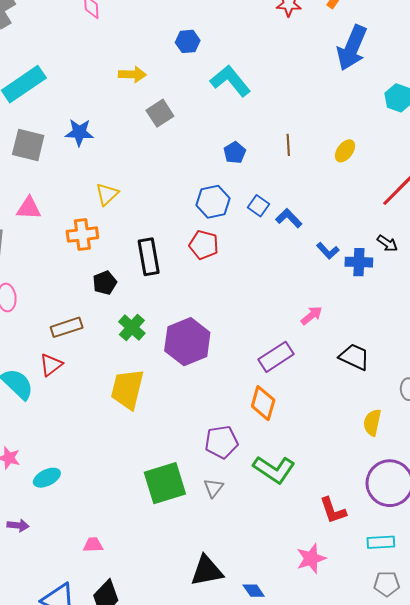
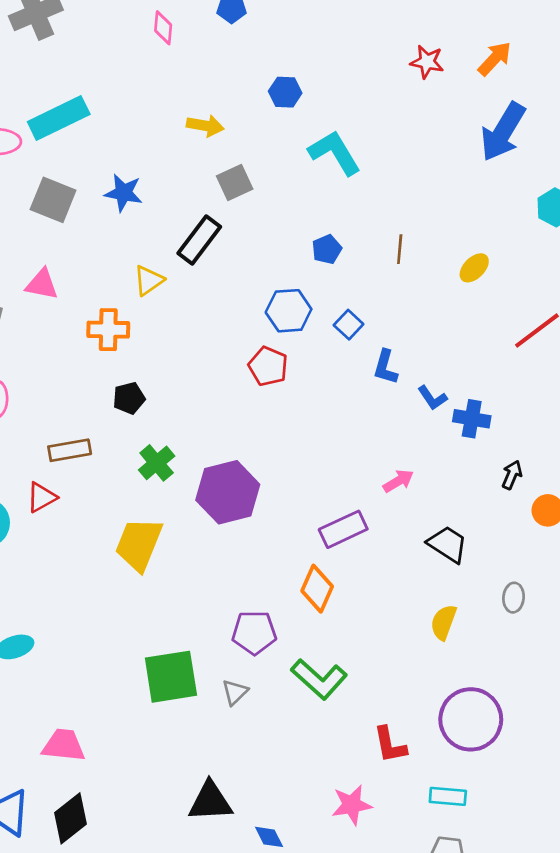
blue L-shape: (289, 218) -> (385, 367), moved, turned -128
black arrow: (387, 243) -> (512, 475), moved, turned -110
black rectangle: (149, 257) -> (199, 240), moved, turned 39
yellow semicircle: (372, 423) -> (443, 622), moved
pink trapezoid: (93, 545) -> (64, 745), size x1.6

